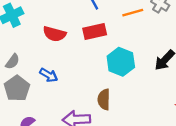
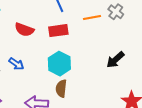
cyan hexagon: (121, 62) -> (59, 64), moved

